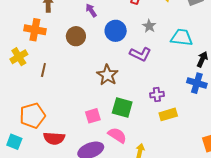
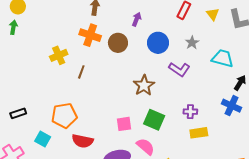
purple arrow: (91, 10) -> (137, 19), turned 48
orange cross: (35, 30) -> (90, 35), moved

